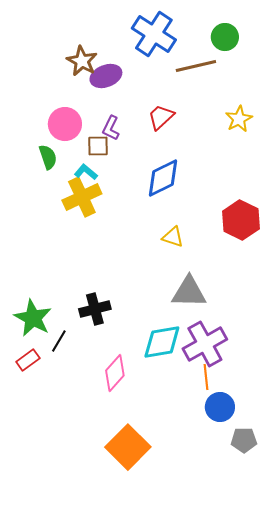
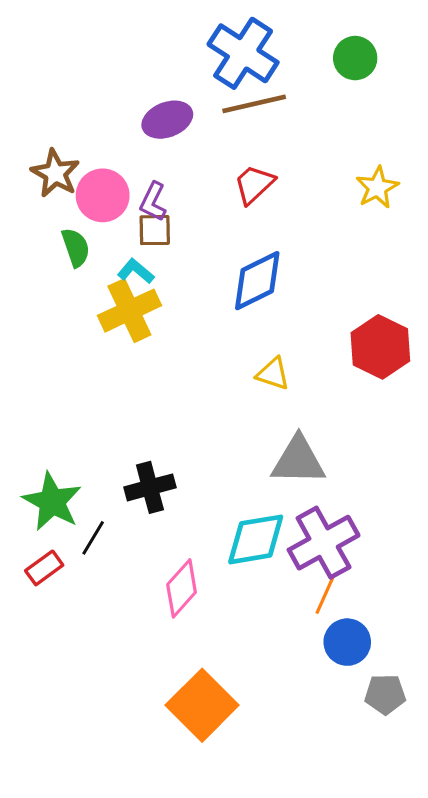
brown star: (82, 61) -> (55, 173), moved
brown line: (196, 66) -> (254, 104), moved
purple L-shape: (111, 128) -> (153, 202), moved
orange line: (206, 377) -> (325, 595), turned 30

